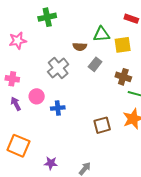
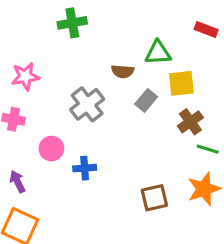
pink star: (18, 41) -> (25, 76), moved
yellow square: (123, 45) -> (181, 83), moved
brown cross: (123, 77) -> (190, 122), turned 35
purple arrow: (16, 104) -> (17, 182), moved

